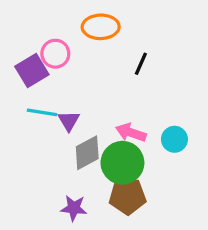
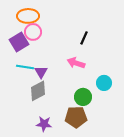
orange ellipse: (101, 27) -> (28, 16), moved
pink arrow: (131, 133) -> (76, 63), moved
gray diamond: (87, 153) -> (38, 91), moved
green circle: (122, 163) -> (83, 97), moved, size x0.7

